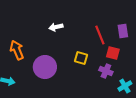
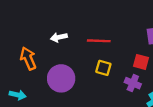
white arrow: (56, 27) -> (59, 37), moved
red line: (100, 35) -> (99, 41), moved, turned -66

